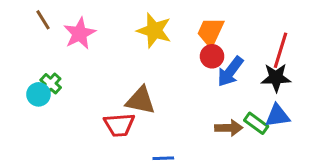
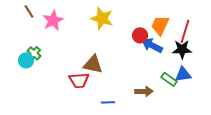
orange trapezoid: (210, 32) -> (160, 25), moved
blue arrow: (230, 72) -> (152, 45), turned 80
brown arrow: (229, 128) -> (144, 91), moved

